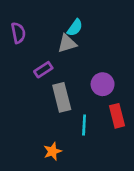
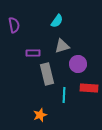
gray triangle: (67, 43) -> (62, 46), moved
purple rectangle: (43, 70) -> (33, 53), turned 32
red rectangle: (117, 116) -> (89, 88), turned -72

